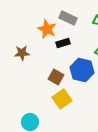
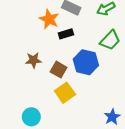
brown star: (22, 53) -> (33, 60), moved

